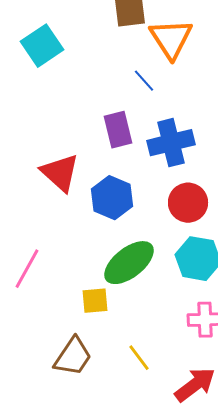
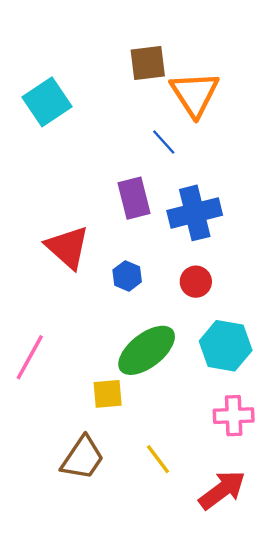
blue hexagon: (112, 198) -> (127, 276), size x0.6
red circle: (188, 203) -> (196, 282), moved, size x0.7

